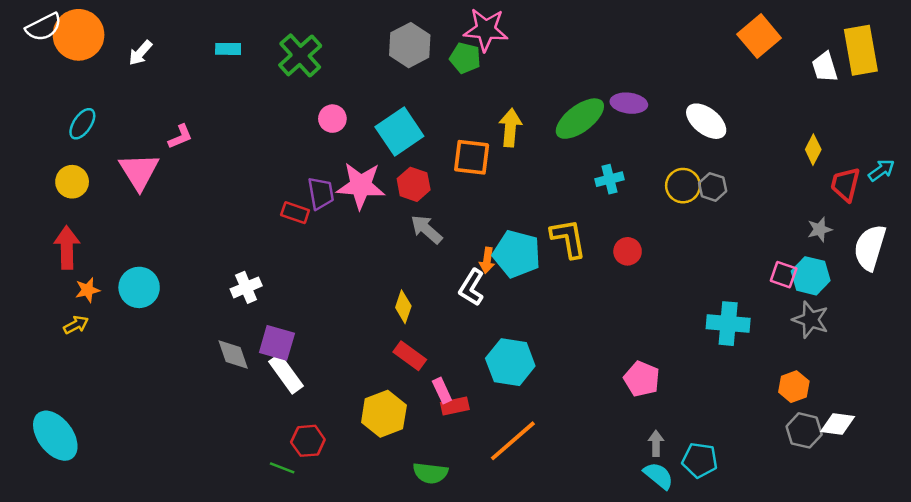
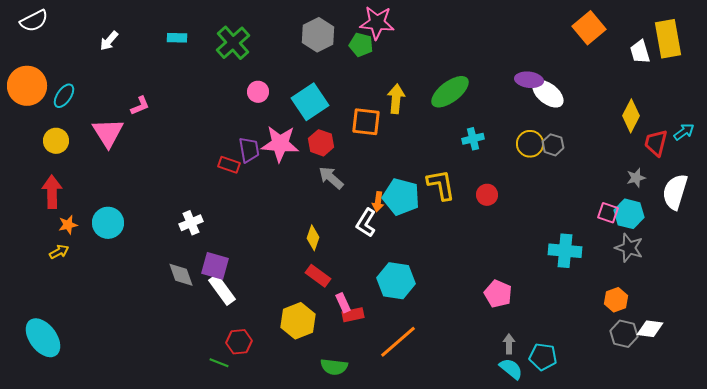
orange circle: (78, 35) -> (27, 86), moved
purple ellipse: (629, 103) -> (529, 80), moved
yellow diamond: (813, 150) -> (631, 116), size x1.4

